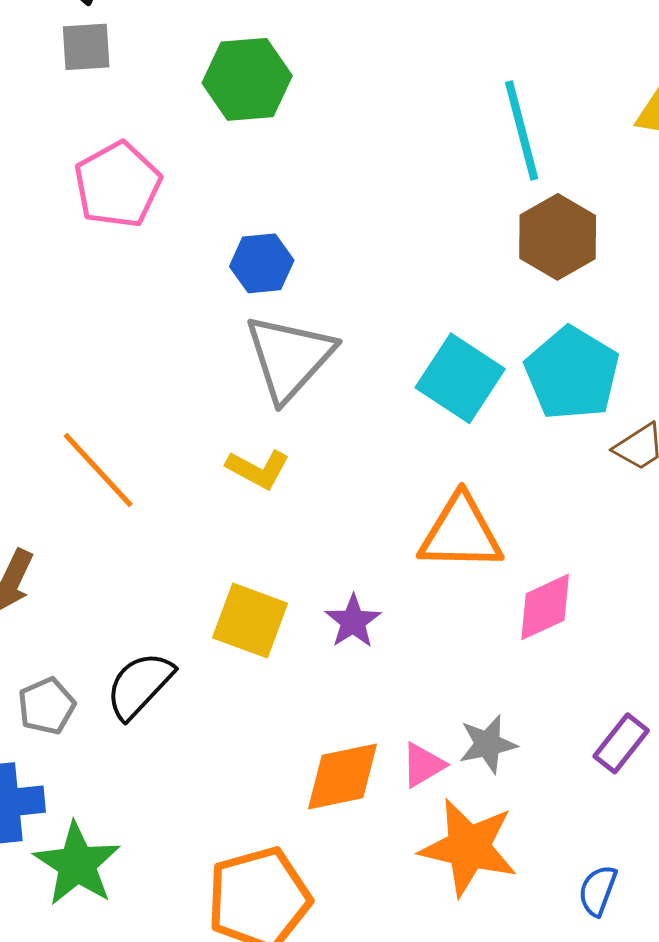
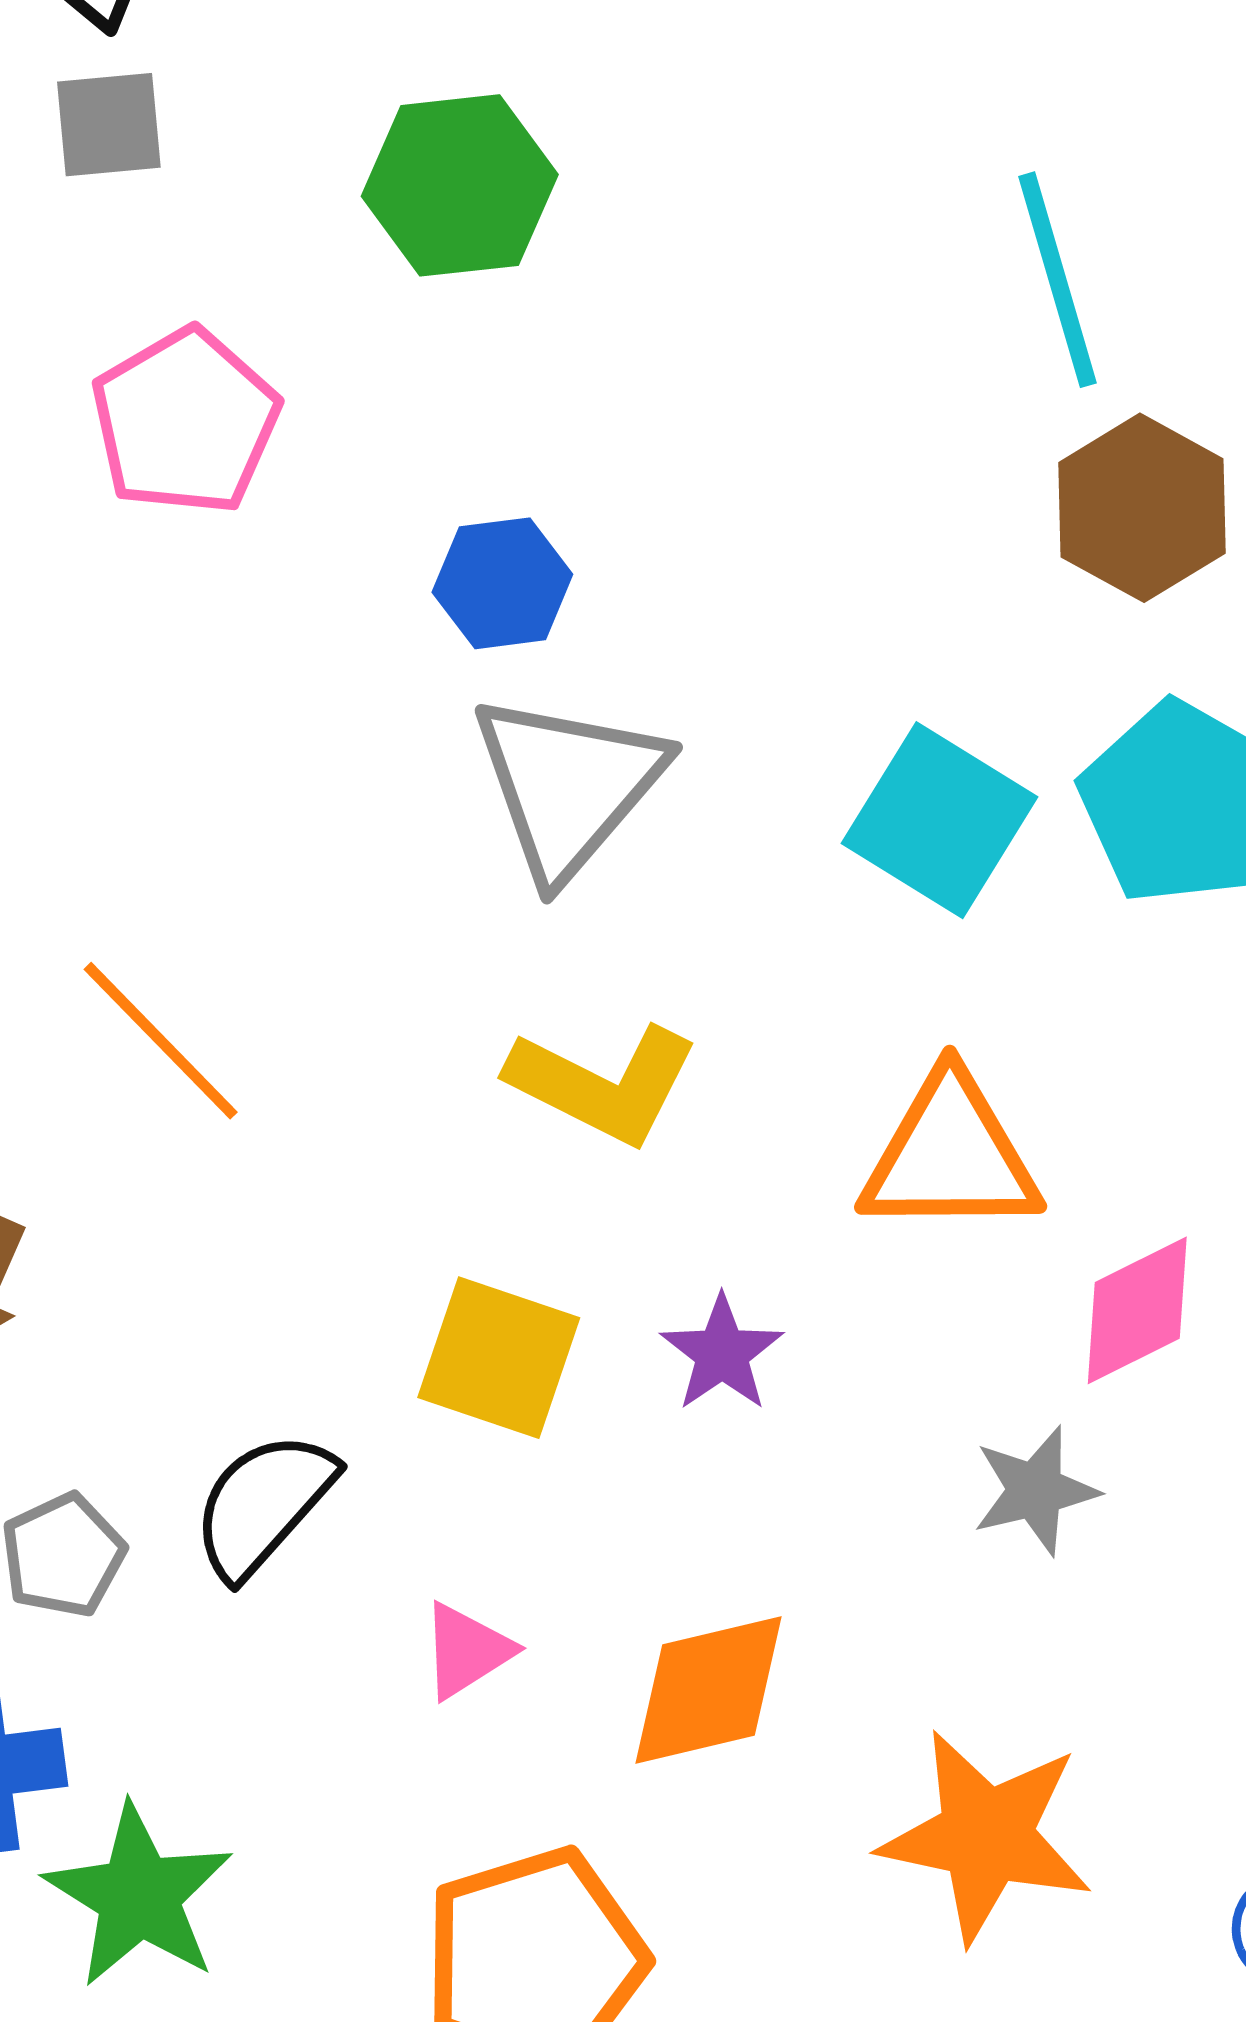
yellow L-shape: (258, 469) -> (603, 1084), moved, size x1.4
gray star: (488, 744) -> (1035, 1490), moved
pink triangle: (423, 765) -> (467, 1651), moved

